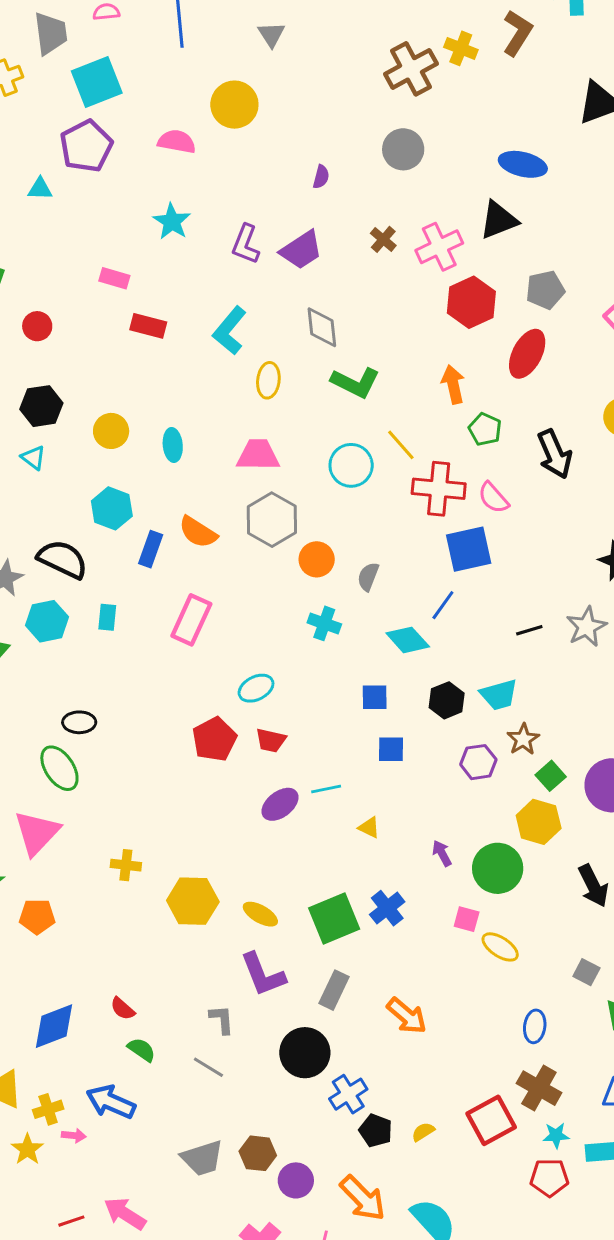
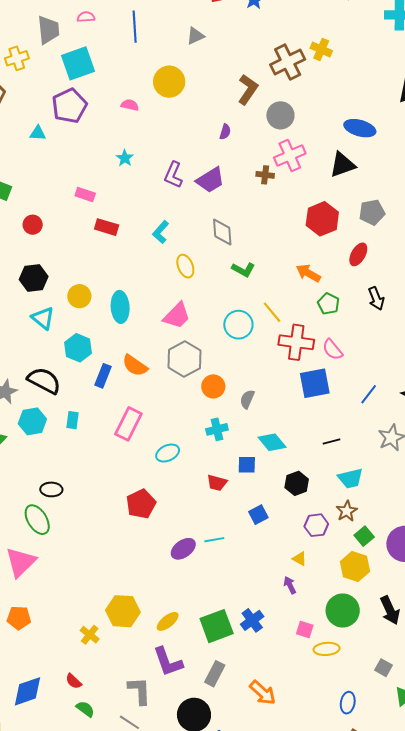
brown L-shape: (518, 33) -> (248, 89), moved
gray triangle: (271, 34) -> (195, 36), turned 36
pink semicircle: (177, 142) -> (130, 105), size x0.7
cyan star: (172, 222) -> (125, 158), size x0.7
brown cross: (383, 239) -> (265, 175), turned -36
pink cross: (439, 247) -> (290, 156), moved
cyan L-shape: (230, 331) -> (161, 232), size x0.7
red ellipse: (527, 354) -> (358, 254), size x0.7
yellow ellipse: (268, 380) -> (185, 266), turned -30
green L-shape: (355, 382) -> (243, 270), size x0.7
orange arrow: (453, 384) -> (308, 273), turned -50
cyan ellipse: (173, 445) -> (120, 307), size x1.4
black arrow: (555, 454) -> (376, 298), moved, size x0.7
pink trapezoid: (258, 455) -> (177, 316), turned 132
cyan triangle: (33, 458) -> (43, 318), moved, size x1.4
blue line: (443, 605) -> (369, 394), moved
cyan cross: (324, 623) -> (217, 429), turned -35
black line: (529, 630) -> (331, 442), moved
cyan ellipse: (256, 688) -> (168, 453), moved
cyan trapezoid: (499, 695) -> (350, 478), moved
blue square: (375, 697) -> (247, 465), moved
red trapezoid: (271, 740) -> (217, 483), moved
blue square: (391, 749) -> (258, 515), turned -30
yellow triangle: (369, 827) -> (300, 559), moved
yellow cross: (126, 865) -> (90, 635), moved, turned 30
green circle: (498, 868) -> (343, 611), moved
yellow ellipse: (260, 914) -> (168, 621), turned -70
yellow ellipse: (500, 947) -> (327, 649), turned -40
gray L-shape: (222, 1019) -> (139, 691), size x1.4

